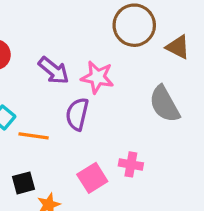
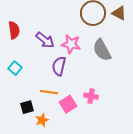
brown triangle: (178, 47) -> (119, 13), moved
gray semicircle: (164, 104) -> (102, 50), moved
orange line: (34, 136) -> (49, 92), moved

